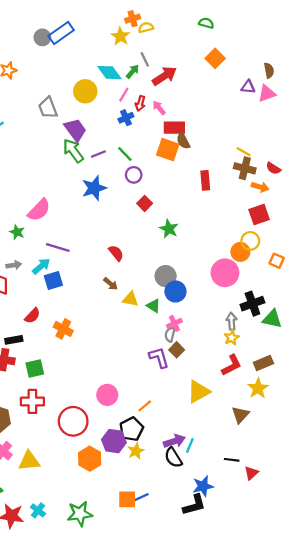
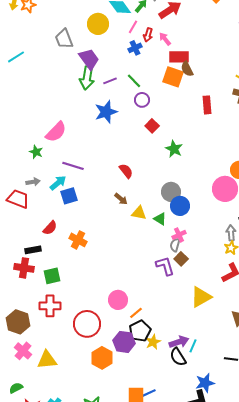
green arrow: (73, 151) -> (87, 78), turned -135
orange line: (145, 406) -> (136, 313), moved
yellow star: (136, 451) -> (153, 342), moved

